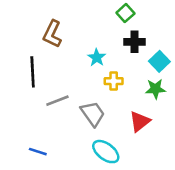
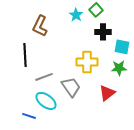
cyan star: (97, 57) -> (76, 15), moved
cyan square: (159, 61) -> (122, 47), turned -35
yellow cross: (114, 81) -> (87, 62), size x1.5
cyan ellipse: (106, 152) -> (46, 101), moved

